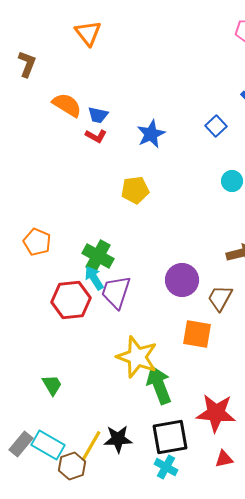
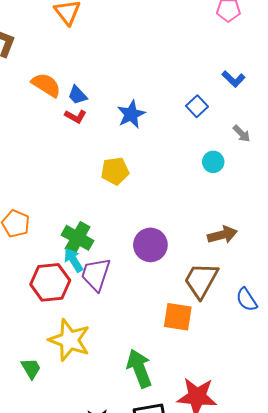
blue trapezoid: (98, 115) -> (78, 95), turned 35
purple circle: (182, 280) -> (150, 245), moved
brown trapezoid: (220, 298) -> (201, 280), size x1.4
yellow star: (137, 357) -> (69, 340), moved

